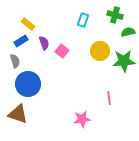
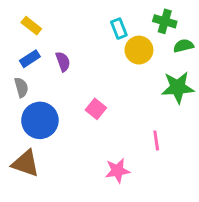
cyan rectangle: (83, 20) -> (119, 29), turned -40
yellow rectangle: (28, 24) -> (31, 26), moved
pink square: (62, 51) -> (96, 109), moved
yellow circle: (100, 51) -> (139, 50), moved

